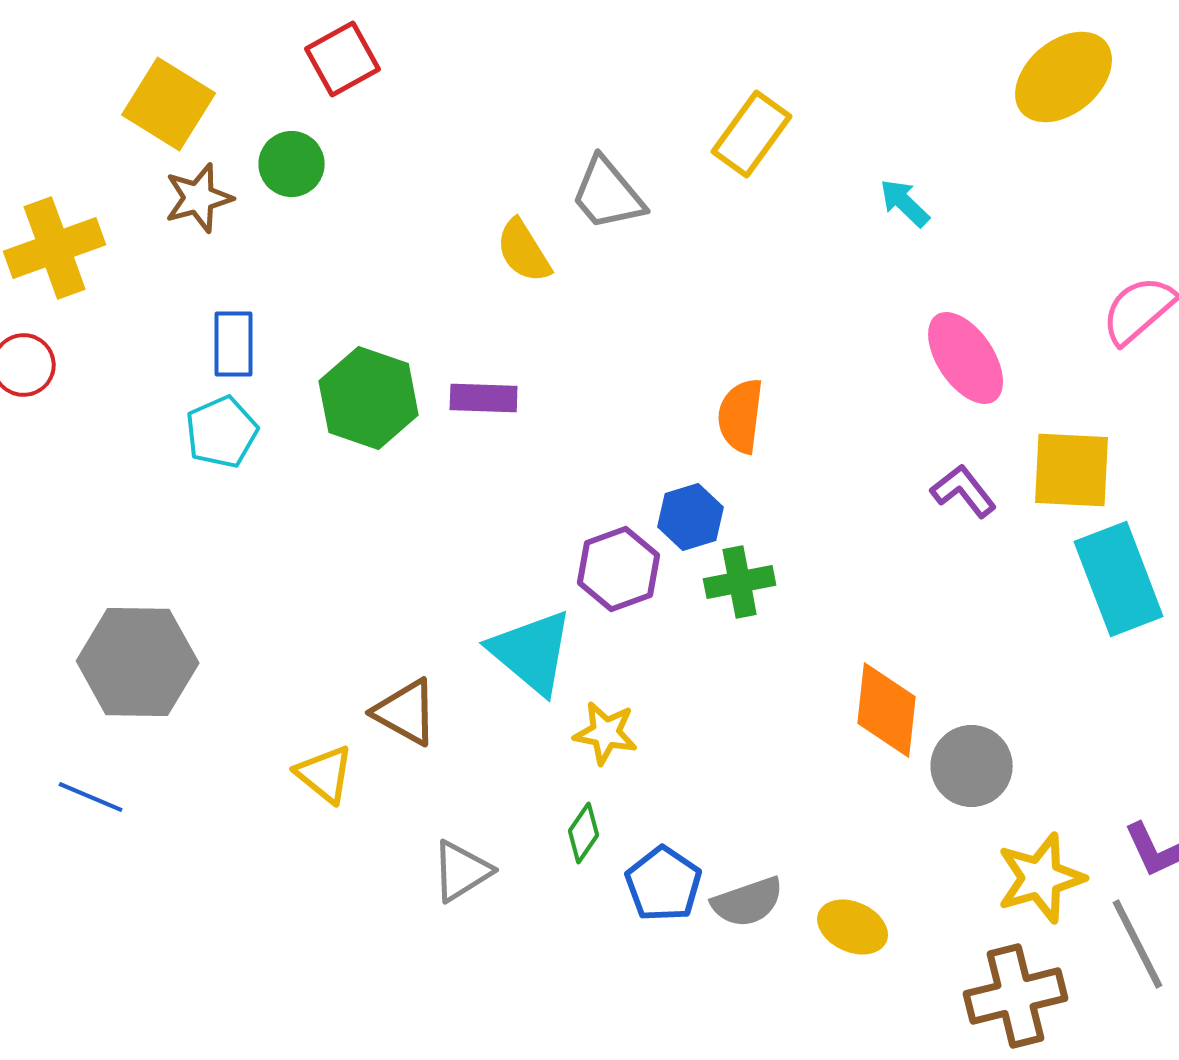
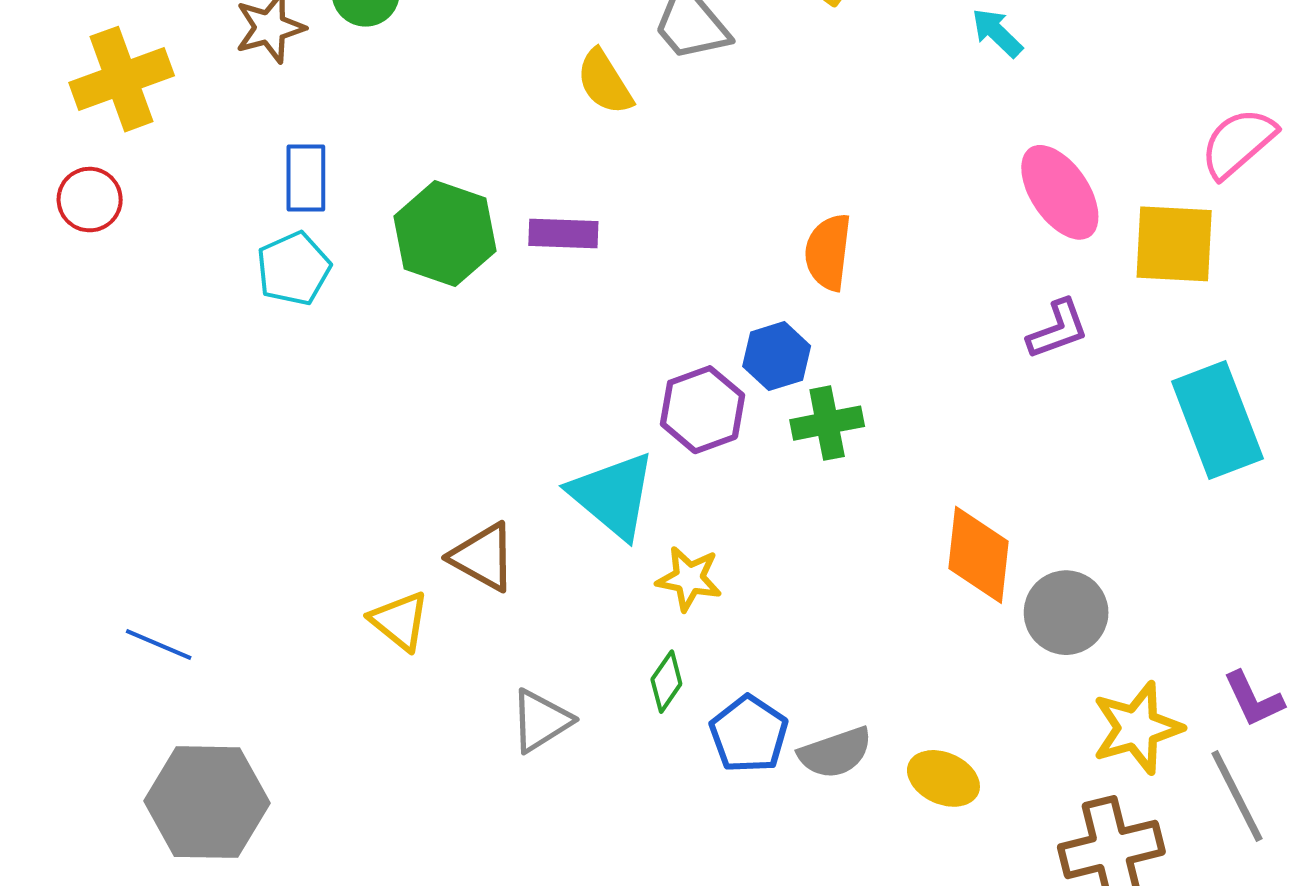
yellow square: (1072, 470) -> (1174, 244), moved
purple L-shape: (964, 491) -> (1058, 329), turned 108
gray hexagon: (138, 662) -> (207, 802), moved

